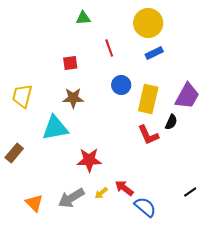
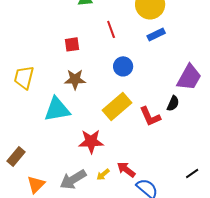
yellow rectangle: (148, 99) -> (117, 106), moved, turned 36
brown rectangle: (14, 153) -> (16, 156), moved
orange triangle: (34, 203) -> (36, 184), turned 30

